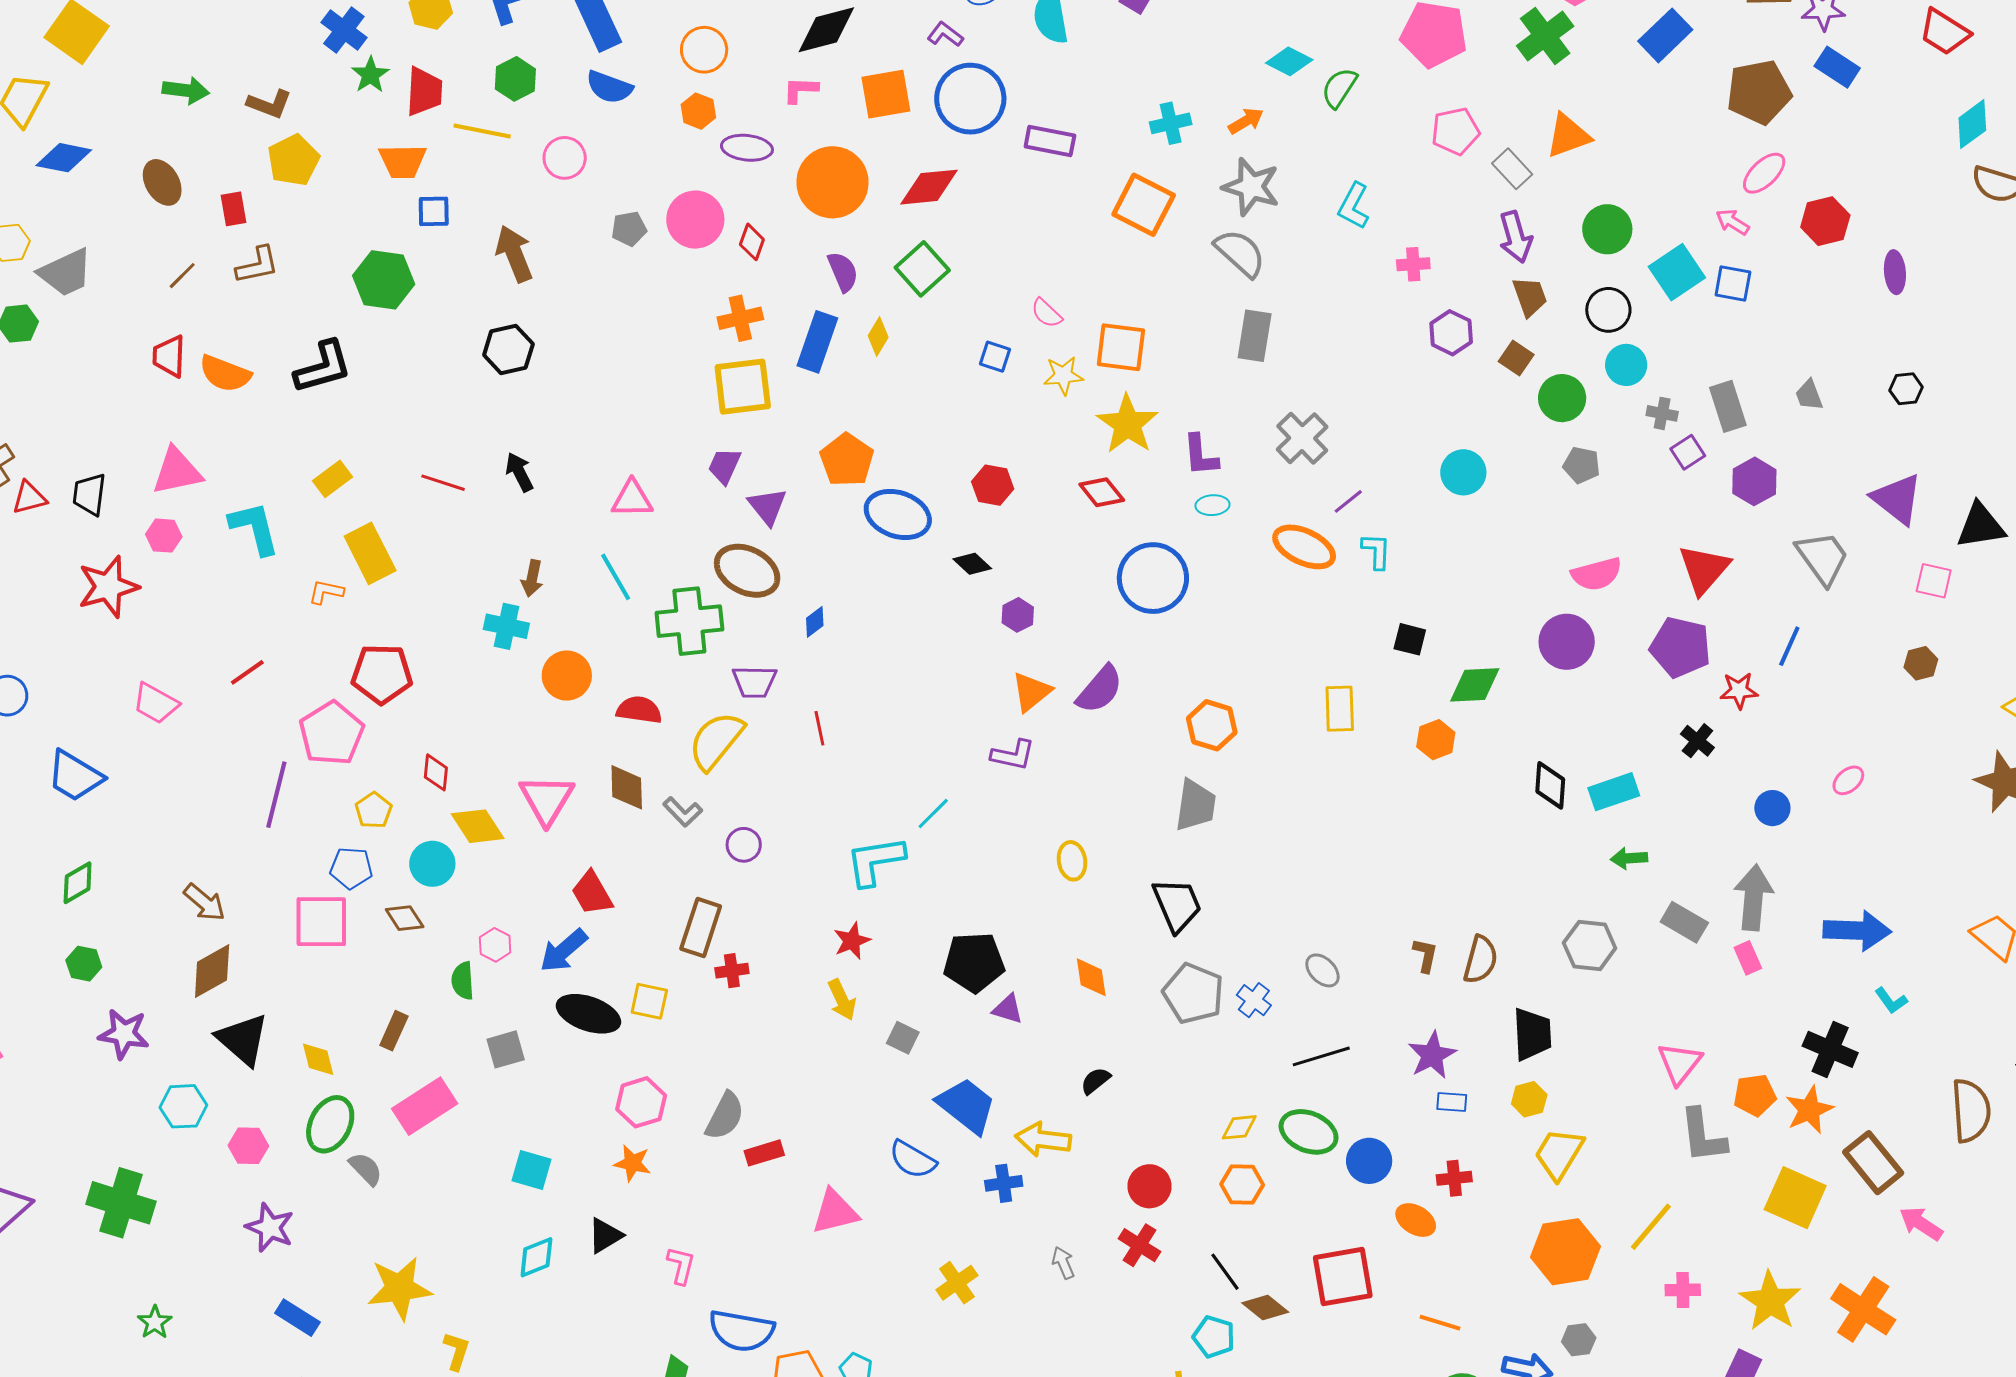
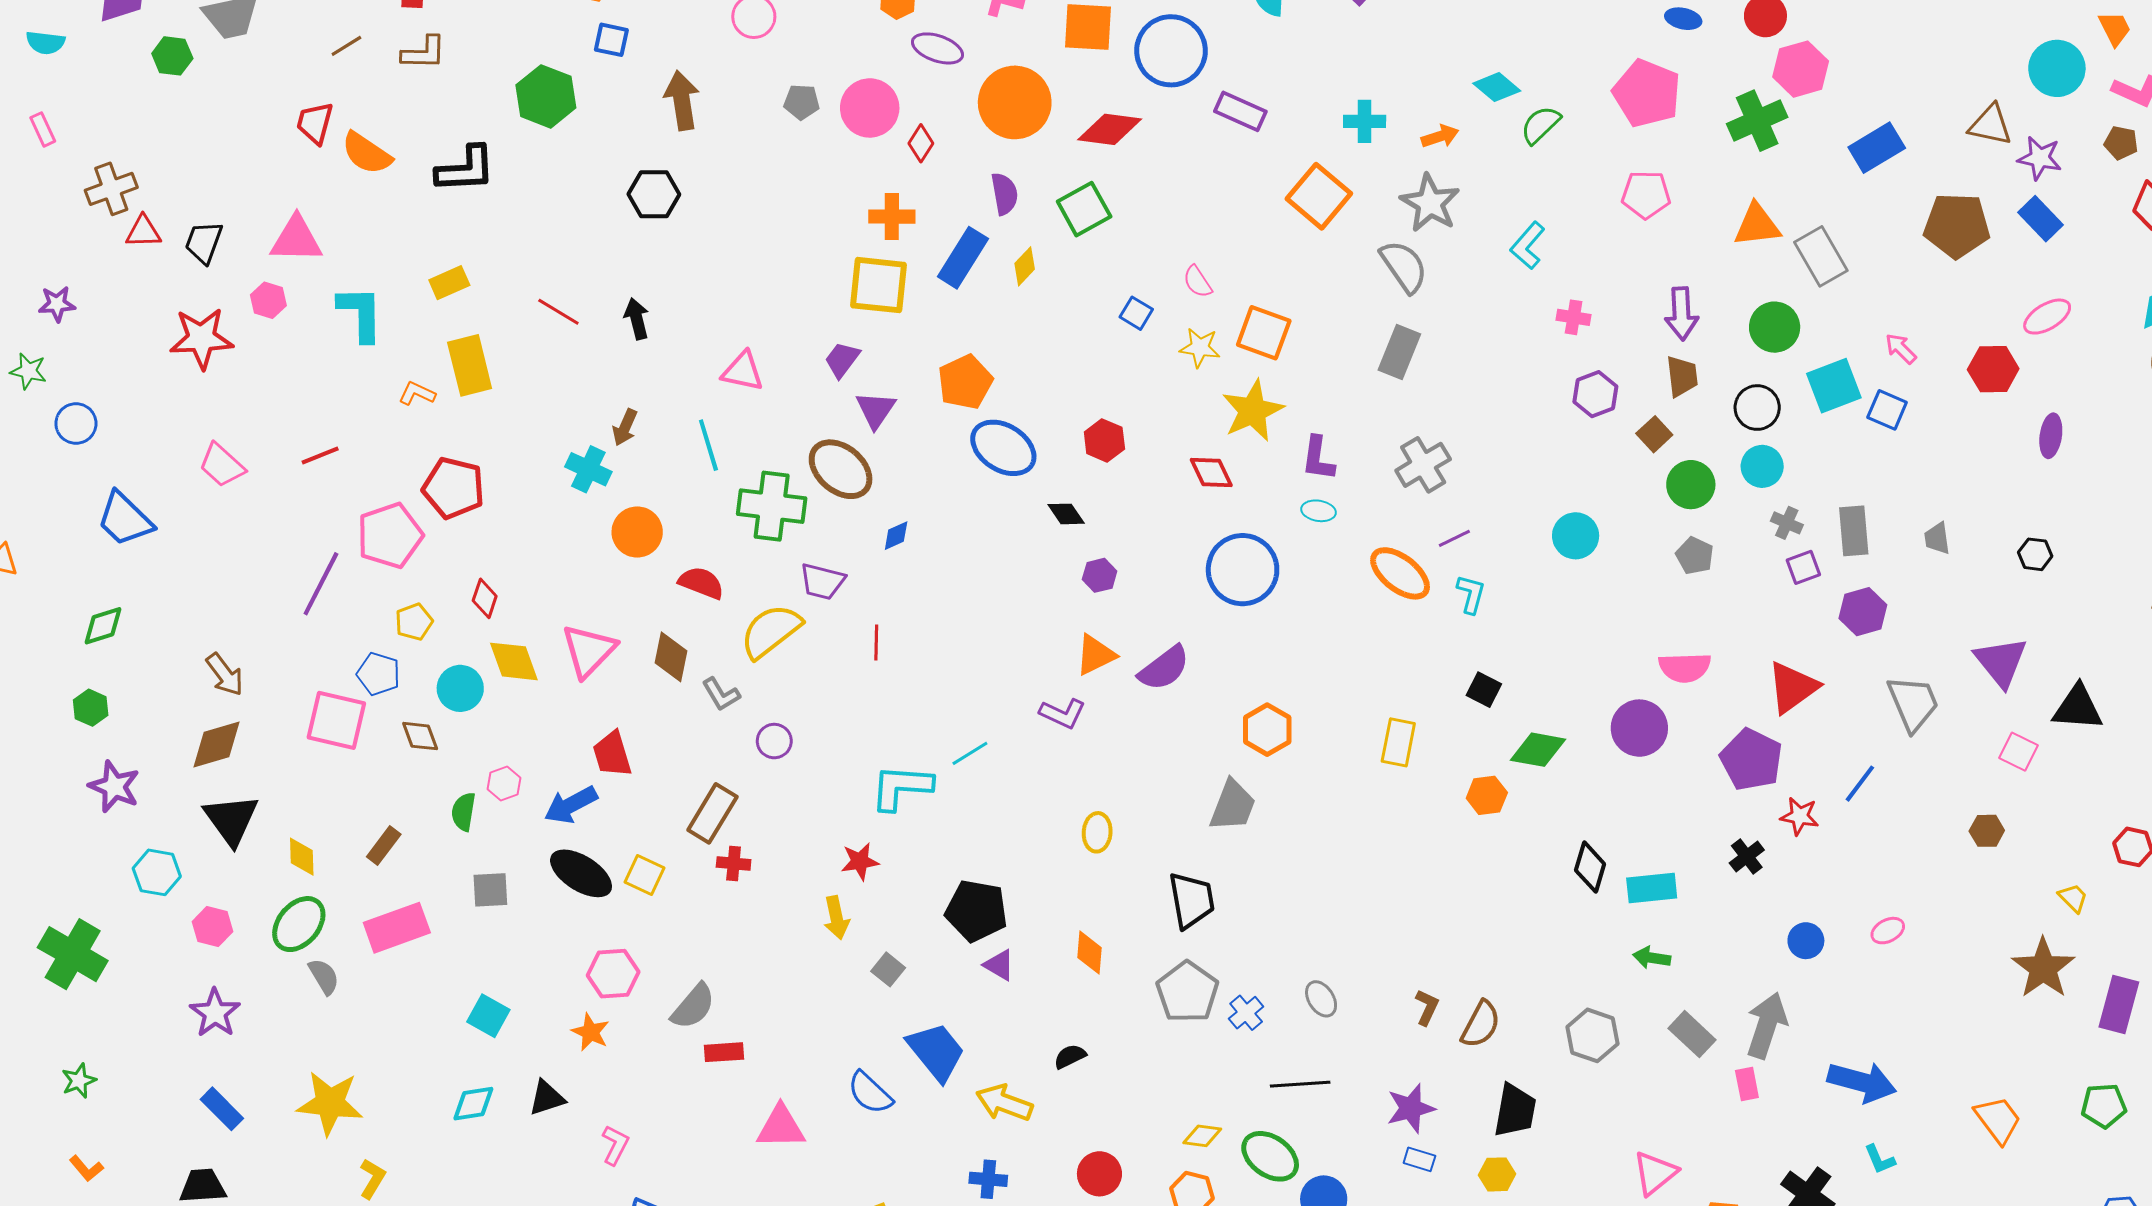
gray rectangle: (1512, 169) -> (1821, 256), moved, size x1.4
pink ellipse: (1764, 173) -> (2047, 317), moved
blue cross: (1004, 1183) -> (988, 1179), moved

